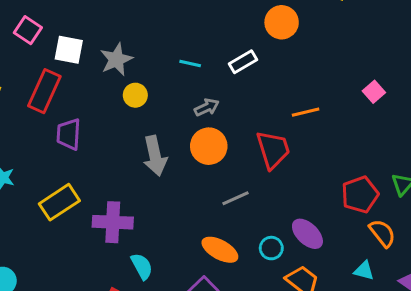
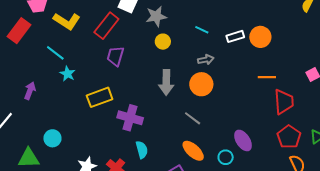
orange circle: (282, 22) -> (260, 37), moved
red trapezoid: (273, 150) -> (284, 102), moved
red pentagon: (360, 195) -> (289, 137), turned -30
gray line: (235, 198) -> (193, 118), moved, turned 48
purple ellipse: (307, 234) -> (243, 140), moved

